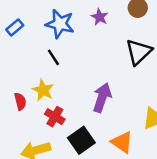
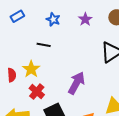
blue star: (60, 24) -> (53, 19), size x0.6
black line: (53, 57) -> (44, 45), turned -56

